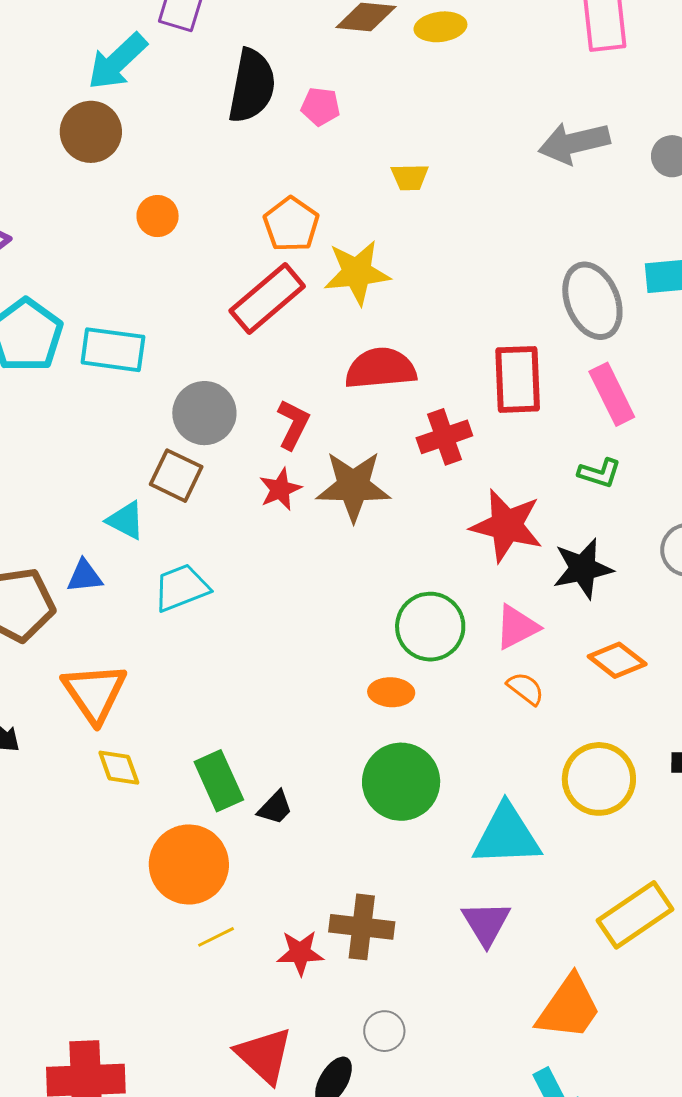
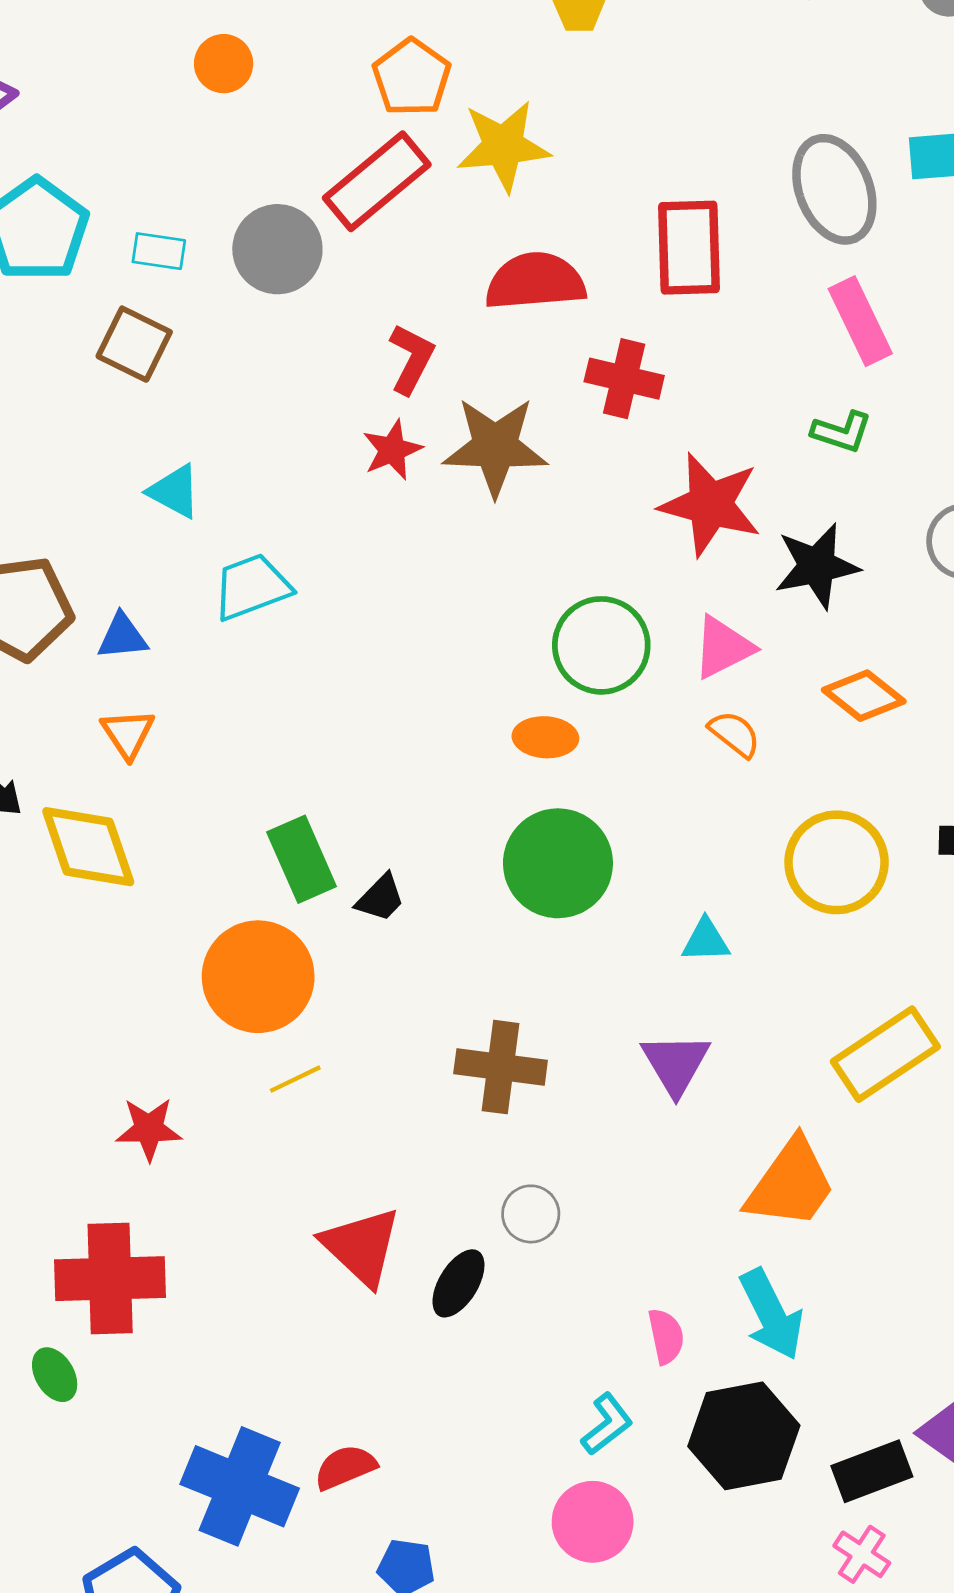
cyan rectangle: (113, 350) -> (159, 251), size x0.6
red rectangle: (518, 379) -> (689, 248), moved
gray circle: (204, 413) -> (277, 249), moved
red cross: (444, 437) -> (624, 379), turned 32
brown square: (176, 476) -> (134, 344), moved
blue triangle: (85, 576) -> (122, 637), moved
orange triangle: (94, 693) -> (128, 734), size x0.6
yellow diamond: (119, 768) -> (88, 847), moved, size x1.6
cyan triangle: (507, 835) -> (706, 940), size x0.5
red star: (300, 953) -> (149, 1129), moved

